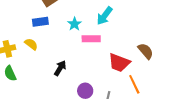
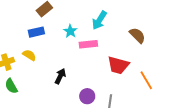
brown semicircle: (146, 51) -> (137, 35), moved
orange line: (134, 84) -> (146, 80), moved

